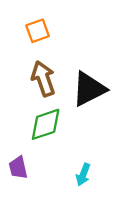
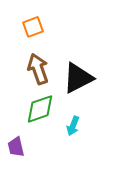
cyan arrow: (83, 175) -> (73, 126), moved

